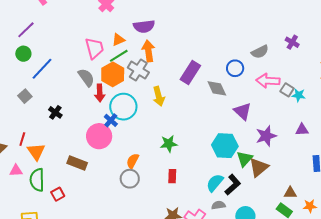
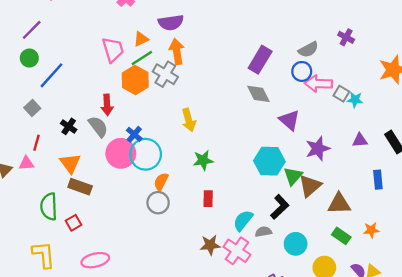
blue circle: (235, 68) -> (302, 71), moved
purple rectangle: (190, 73) -> (260, 60), moved
gray semicircle: (86, 77) -> (98, 127), moved
red arrow: (100, 93) -> (107, 105), moved
yellow arrow: (159, 96) -> (189, 120), moved
cyan circle: (123, 107) -> (146, 154), moved
red line: (22, 139) -> (36, 143), moved
orange triangle: (36, 152) -> (70, 163), moved
brown rectangle: (77, 163) -> (80, 187), moved
pink triangle: (16, 171) -> (26, 163), moved
cyan semicircle: (215, 183) -> (243, 220), moved
brown triangle: (290, 193) -> (339, 204), moved, size x1.5

